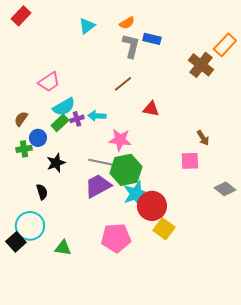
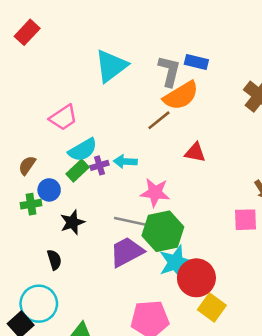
orange semicircle: (127, 23) -> (181, 96), moved, size x1.8
cyan triangle: (87, 26) -> (111, 66), moved, size x1.6

